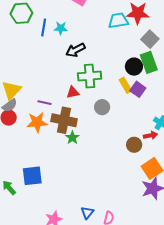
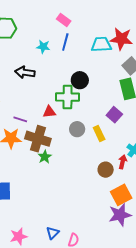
blue line: (44, 27) -> (65, 42), moved
black arrow: (76, 50) -> (25, 72), moved, turned 30
black circle: (134, 67) -> (80, 80), moved
yellow rectangle: (125, 85) -> (99, 133), moved
red arrow: (150, 135) -> (123, 162), turned -72

